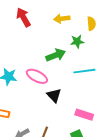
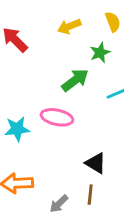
black triangle: (54, 95) -> (96, 163), moved

